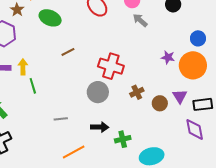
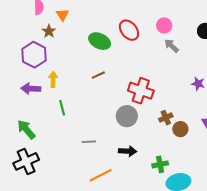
green ellipse: (50, 18) -> (100, 41), moved
yellow arrow: (23, 67) -> (53, 79), moved
brown circle: (160, 103) -> (180, 129), moved
green cross: (123, 139) -> (160, 164), moved

